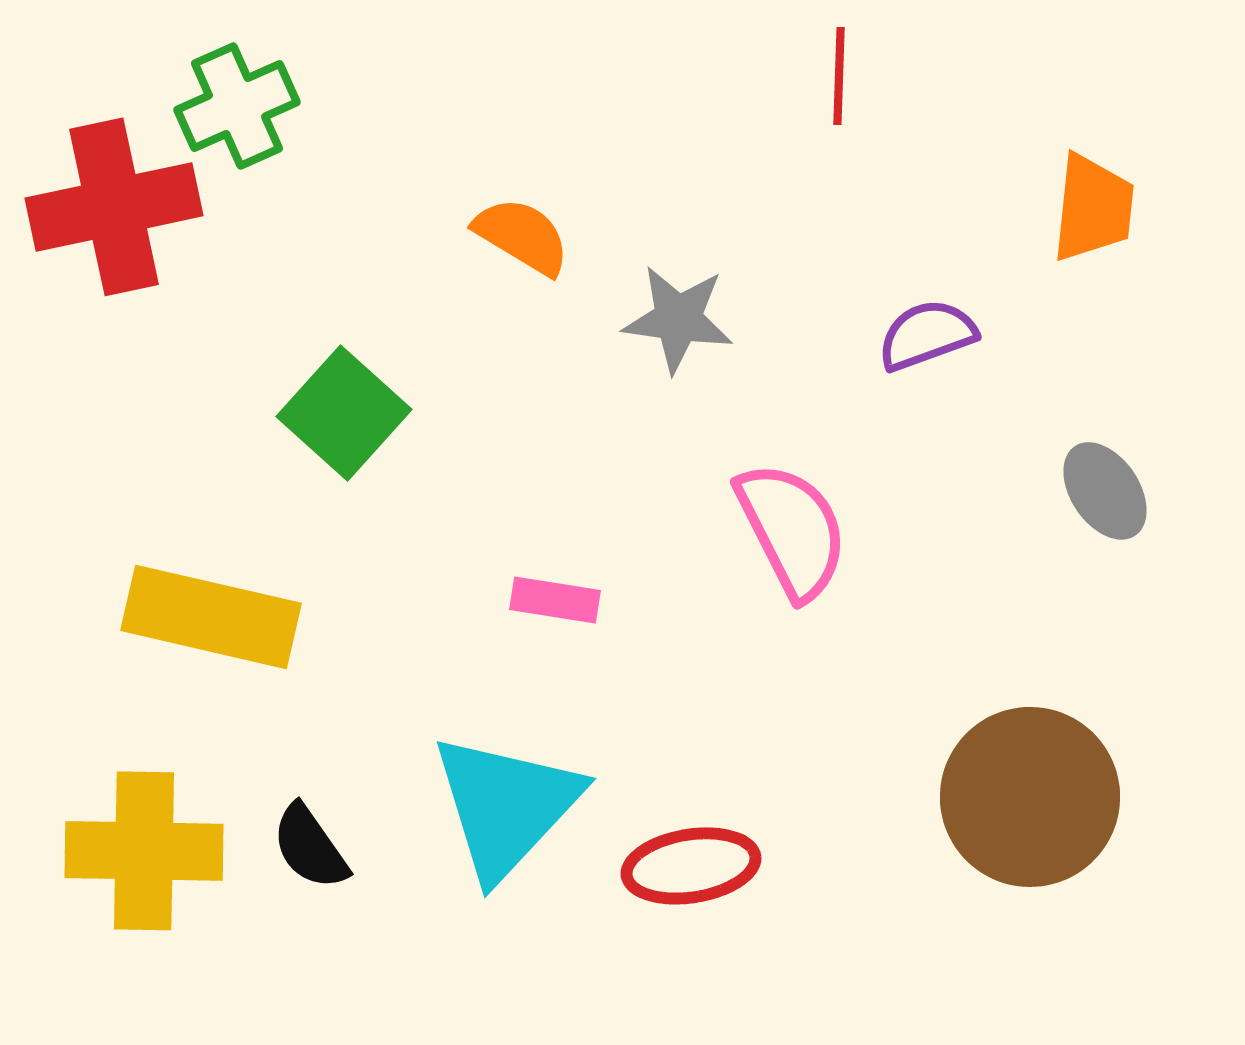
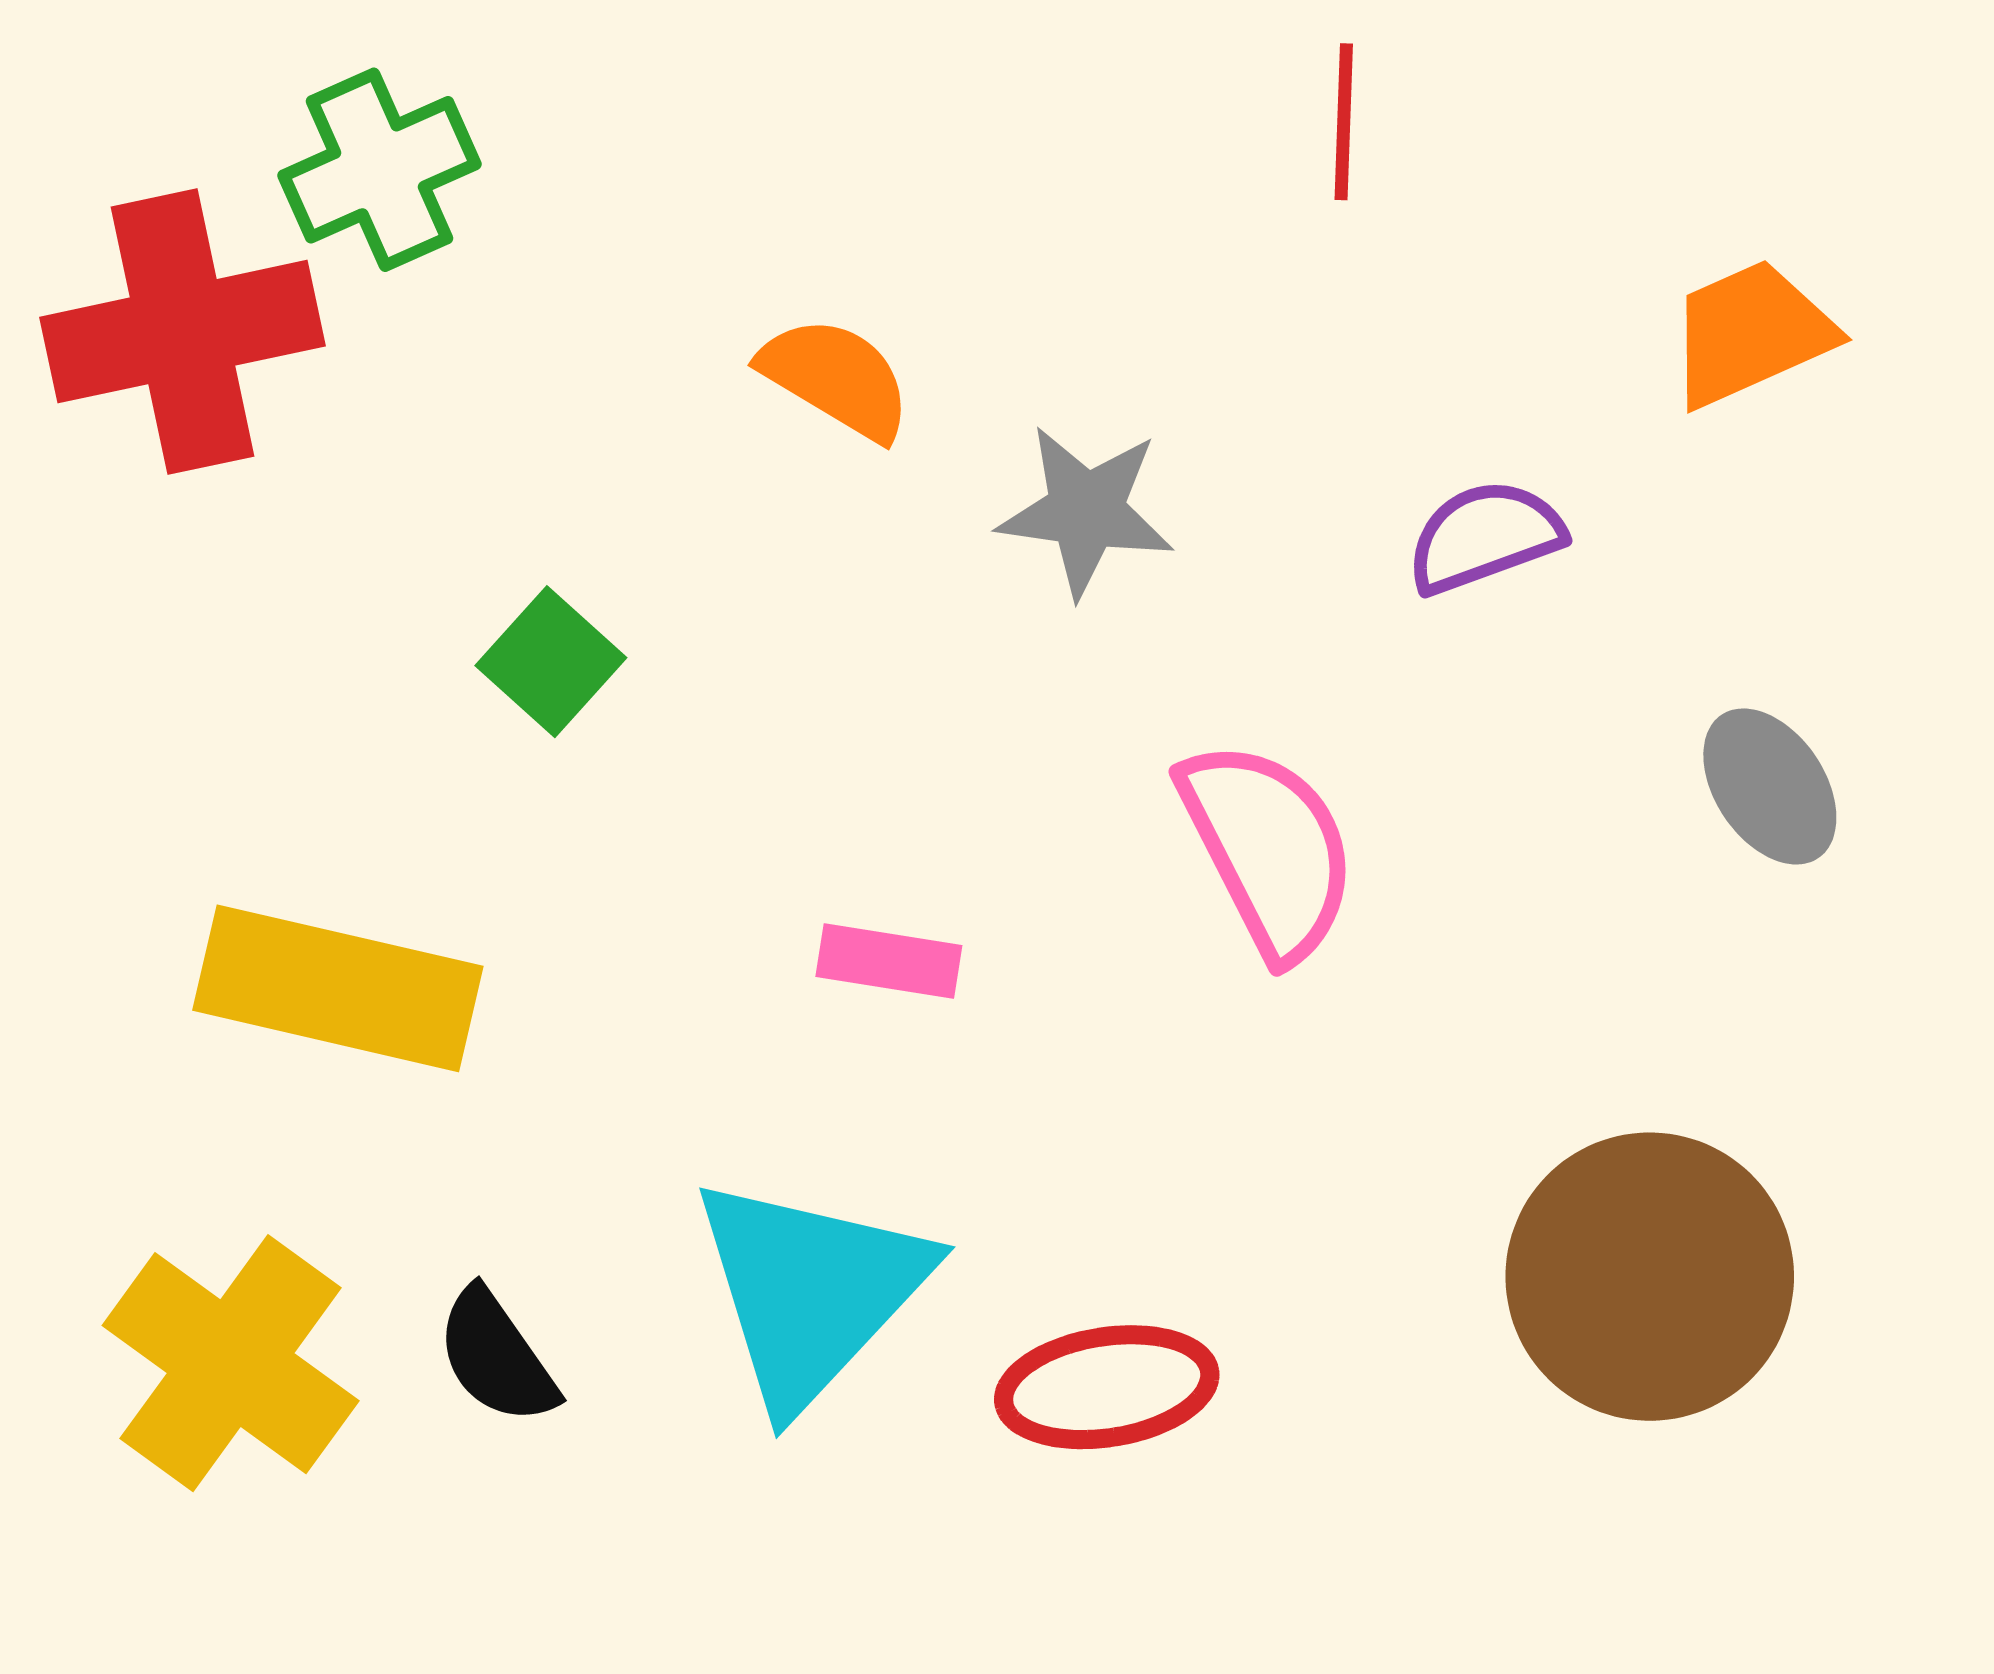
orange trapezoid: (1093, 208) -> (1751, 333), turned -120
green square: (344, 413) -> (551, 662), size x0.7
yellow cross: (144, 851) -> (231, 1363), turned 35

